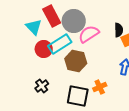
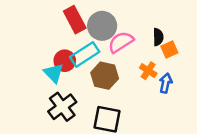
cyan triangle: (34, 27) -> (54, 73), moved
black cross: (42, 86) -> (62, 107), size x1.6
orange cross: (100, 87) -> (148, 71), moved, turned -32

